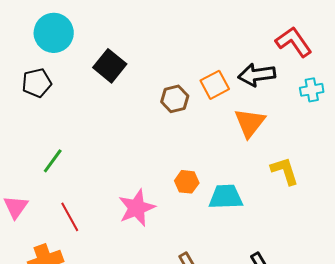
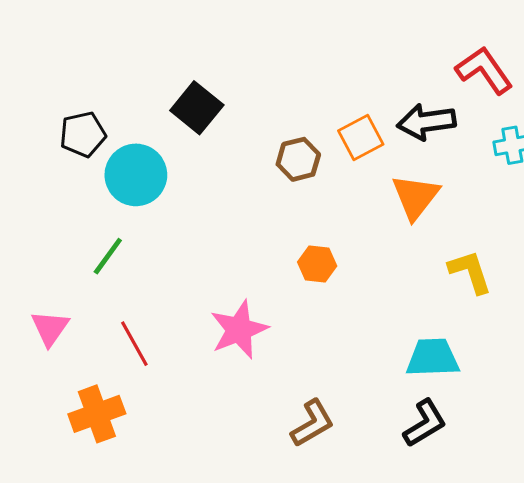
cyan circle: (54, 33) -> (136, 175), moved
orange hexagon: (187, 182) -> (317, 264), moved
cyan trapezoid: (226, 197) -> (433, 358), moved

